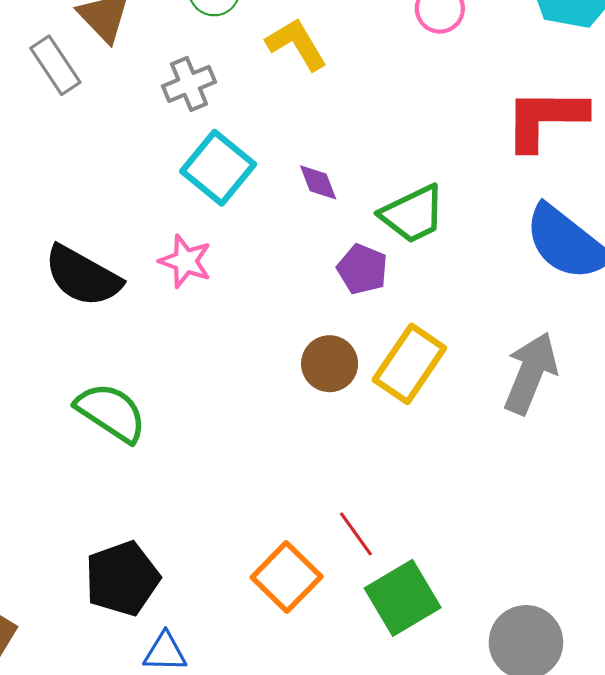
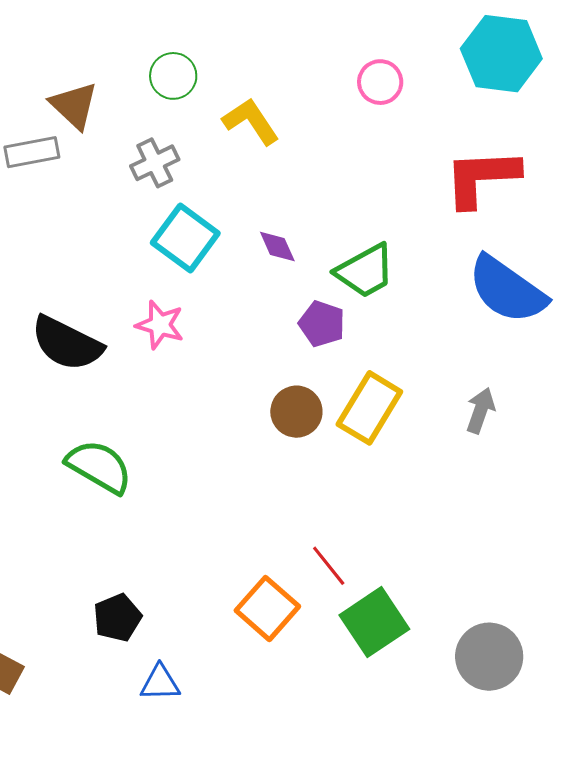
gray rectangle: (55, 65) -> (32, 152), turned -64
gray arrow: (531, 373) -> (480, 411), size x0.6
black pentagon: (122, 578) -> (117, 618), size x0.7

